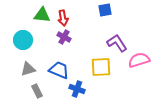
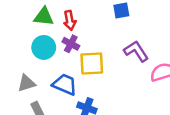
cyan circle: (23, 40) -> (44, 47), moved
yellow square: (101, 67) -> (92, 63), moved

